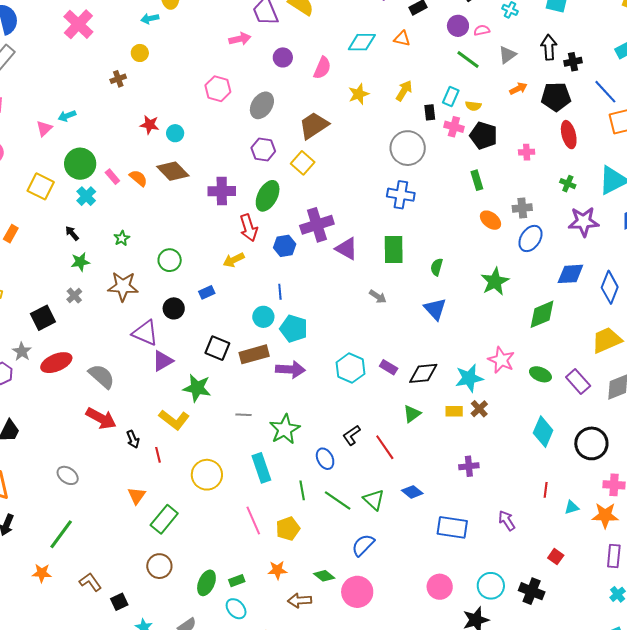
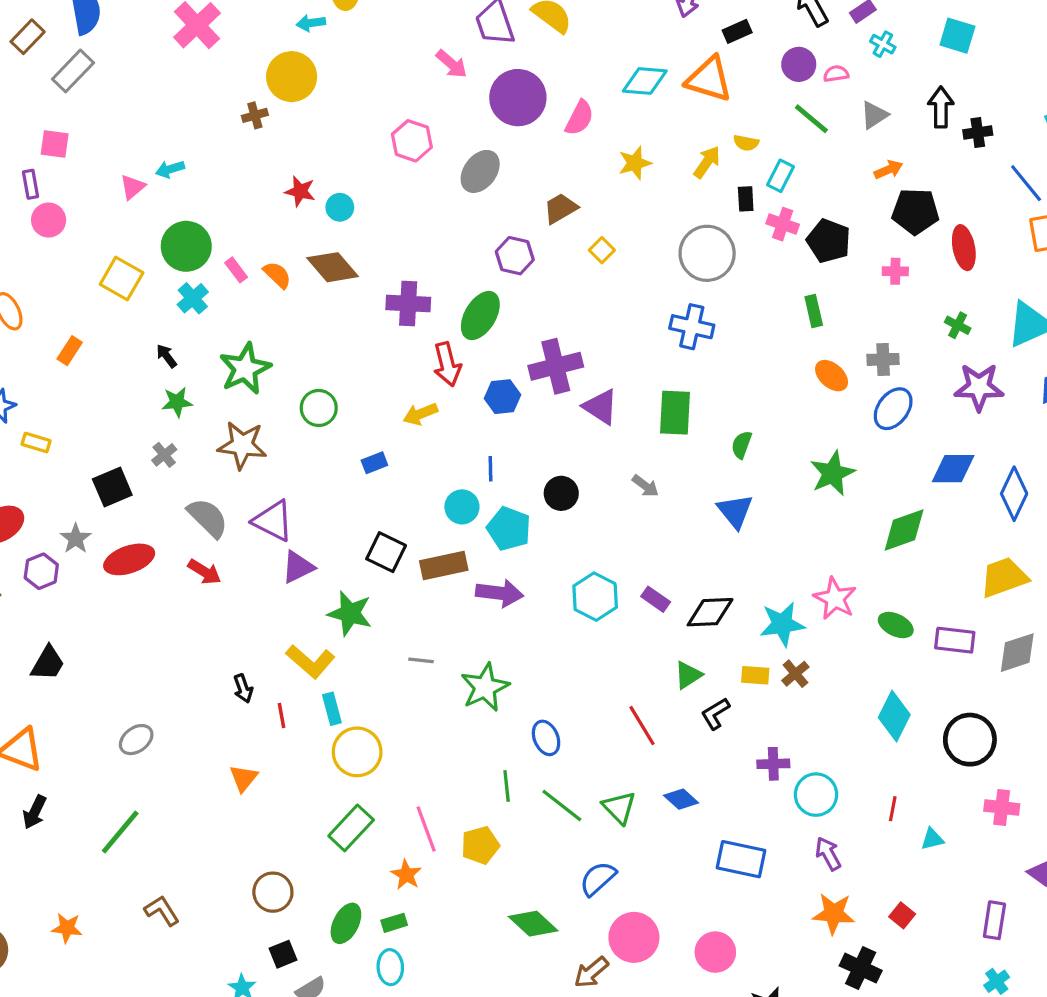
pink arrow: (240, 39) -> (452, 64), turned 50
orange triangle: (402, 39) -> (709, 79), size x1.8
yellow circle: (140, 53) -> (292, 77), size x1.8
purple circle: (283, 57) -> (518, 98), size x1.8
black pentagon: (556, 97) -> (915, 211), moved
yellow semicircle: (473, 106) -> (746, 143), moved
brown trapezoid: (314, 125) -> (560, 208), size x0.7
purple hexagon: (263, 149) -> (515, 256), moved
yellow square: (303, 163) -> (602, 250), moved, size x0.7
green star: (122, 238) -> (245, 369), size x2.0
black circle: (174, 308) -> (561, 493), moved
gray semicircle: (102, 376) -> (208, 518), moved
purple rectangle: (578, 382) -> (955, 640), turned -45
red arrow: (101, 418) -> (204, 572), moved, size x0.7
black L-shape: (352, 435) -> (715, 714), moved
cyan rectangle: (261, 468) -> (332, 709), moved, size x0.7
gray ellipse: (68, 475) -> (136, 740), turned -75
orange star: (605, 515) -> (834, 914), moved
green rectangle: (164, 519) -> (351, 828), moved
orange star: (277, 570) -> (406, 875), moved, turned 30
orange star: (42, 573) -> (67, 928), moved
green diamond: (324, 576) -> (533, 924), size x1.4
cyan circle: (491, 586) -> (816, 795), moved
pink circle: (357, 592) -> (634, 937), moved
brown arrow: (300, 600) -> (591, 972), moved, turned -40
black square: (119, 602) -> (283, 954), moved
cyan ellipse: (236, 609) -> (390, 967), turned 35

